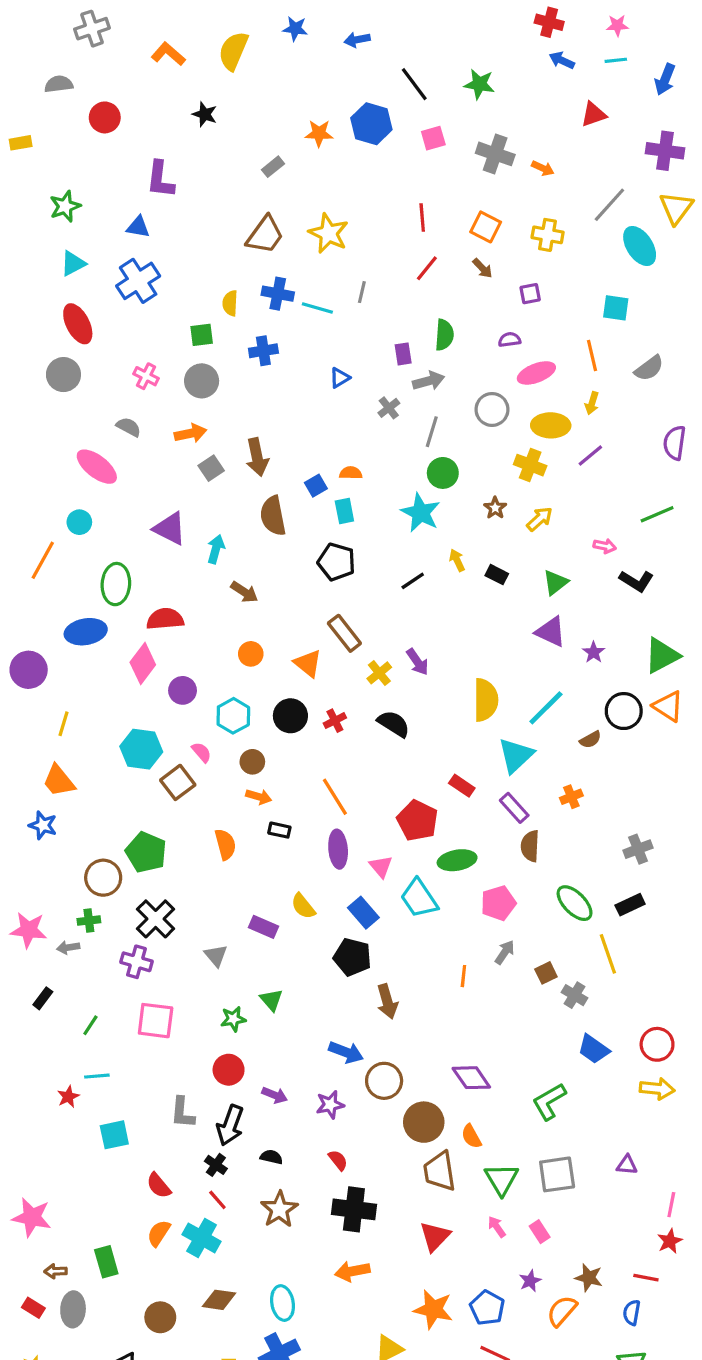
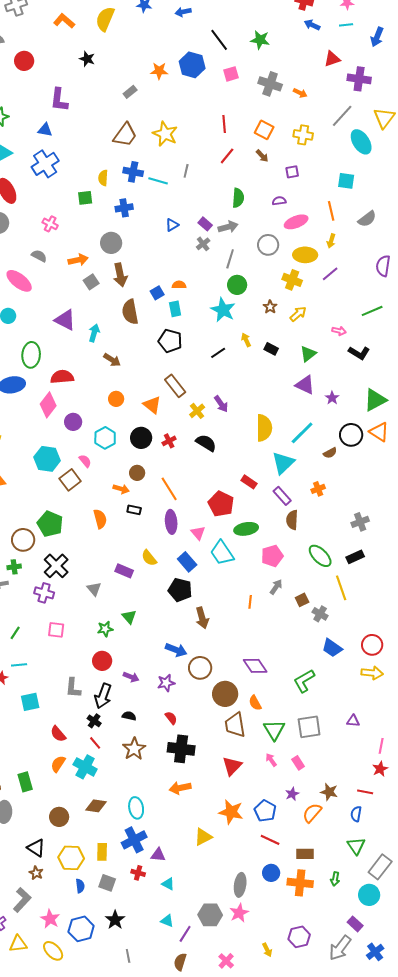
purple cross: (665, 151) -> (359, 79), moved
purple rectangle: (403, 354) -> (205, 224), moved, turned -40
gray circle: (202, 381) -> (111, 243), moved
brown circle: (252, 762) -> (137, 473), moved
pink square: (156, 1021) -> (56, 630), size x0.7

